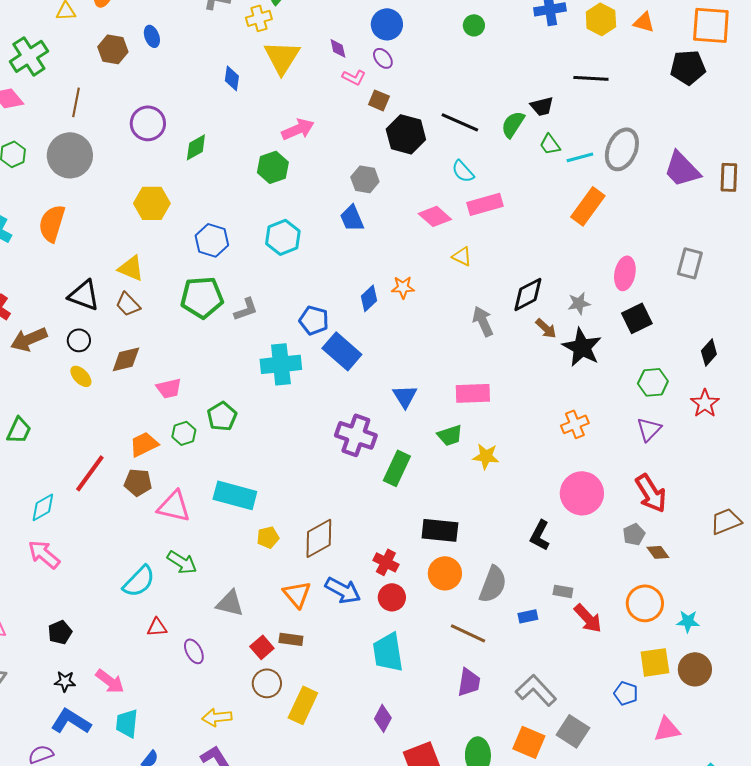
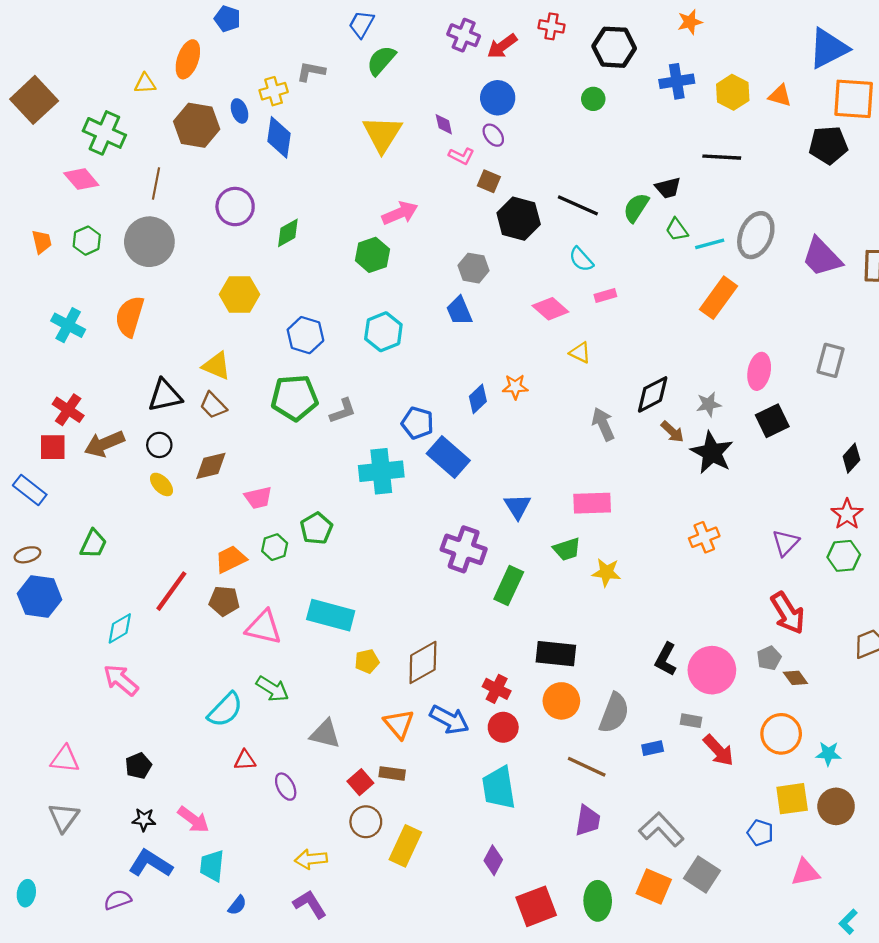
yellow cross: (259, 18) -> (274, 91), moved
brown hexagon: (113, 49) -> (197, 125), size x1.4
green cross: (29, 56) -> (104, 133), turned -33
blue diamond: (232, 78) -> (279, 137), moved, size x1.5
pink rectangle: (485, 204) -> (605, 296), size x0.6
black triangle: (84, 295) -> (165, 395), turned -32
green hexagon: (653, 382) -> (844, 556), moved
pink circle: (582, 493) -> (712, 670), moved

